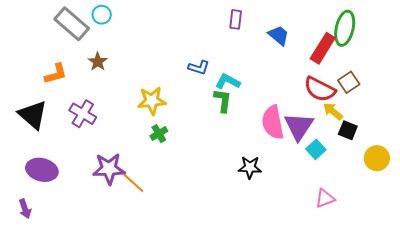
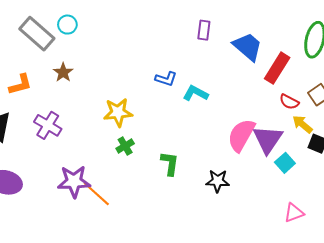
blue trapezoid: (279, 35) -> (248, 47), size x1.4
red rectangle: (323, 48) -> (277, 68), moved
red semicircle: (320, 89) -> (289, 102), size x0.6
green L-shape: (223, 100) -> (170, 163), moved
pink semicircle: (273, 122) -> (241, 135), turned 40

